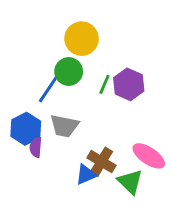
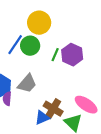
blue line: (49, 89) -> (15, 45), moved
gray trapezoid: (64, 126) -> (27, 84), turned -60

